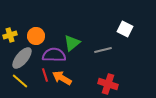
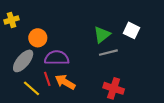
yellow cross: (10, 35) -> (11, 20), moved
green triangle: (72, 43) -> (102, 35), moved
yellow line: (20, 81) -> (31, 88), moved

